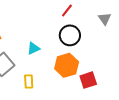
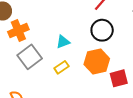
yellow rectangle: (29, 81) -> (61, 67), moved, turned 56

